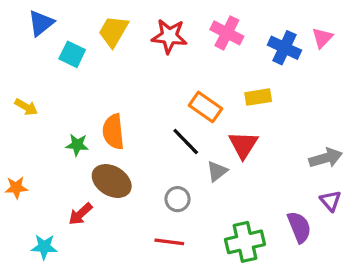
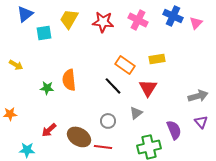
blue cross: (284, 48) -> (173, 16), moved
cyan square: (72, 54) -> (44, 33), turned -35
gray triangle: (217, 171) -> (136, 113), moved
brown ellipse: (112, 181) -> (79, 137), moved
purple semicircle: (299, 227) -> (174, 130), moved

